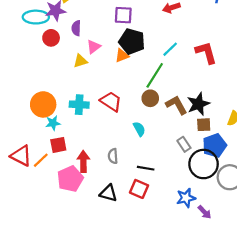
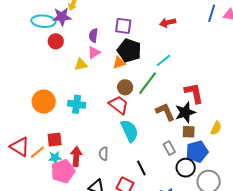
purple semicircle: (76, 28) -> (93, 35), moved
red L-shape: (206, 53) -> (194, 93), moved
brown circle: (150, 98) -> (125, 87), moved
red trapezoid: (111, 101) -> (119, 105), moved
cyan star: (53, 123) -> (55, 158), moved
cyan semicircle: (139, 129) -> (130, 131), size x1.6
black circle: (204, 164) -> (186, 168), size x0.7
black line: (146, 168) -> (141, 168), moved, turned 49

